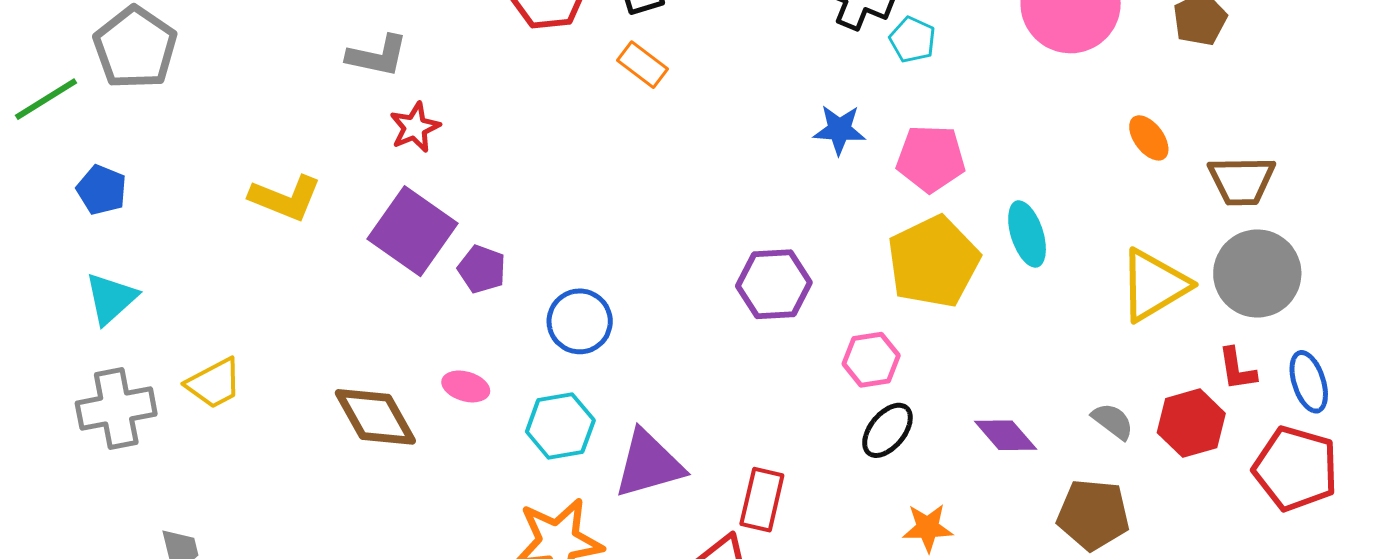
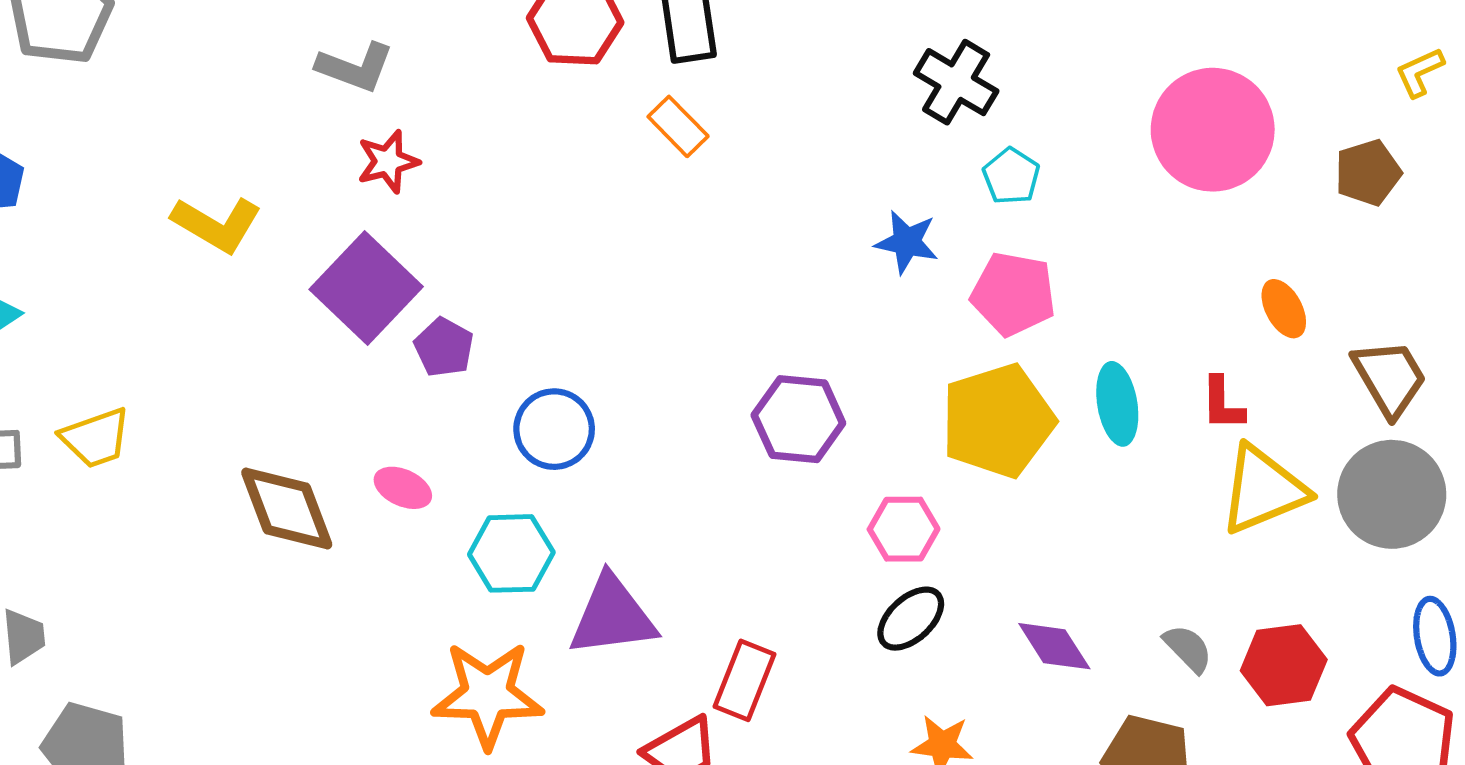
cyan pentagon: (912, 40) -> (1011, 176), moved
brown trapezoid: (1242, 181) -> (1390, 378), turned -128
red L-shape: (1237, 369) -> (1223, 404), moved

